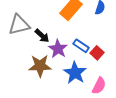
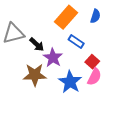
blue rectangle: (81, 46) -> (76, 41), moved
pink semicircle: (99, 86) -> (94, 77), moved

